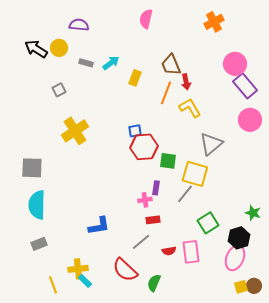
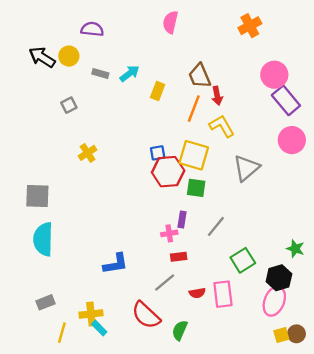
yellow cross: (75, 131) -> (88, 153), size x0.6
yellow square: (195, 174) -> (194, 155), moved
gray rectangle: (39, 244) -> (46, 302), moved
yellow line: (53, 285) -> (62, 333), turned 36

